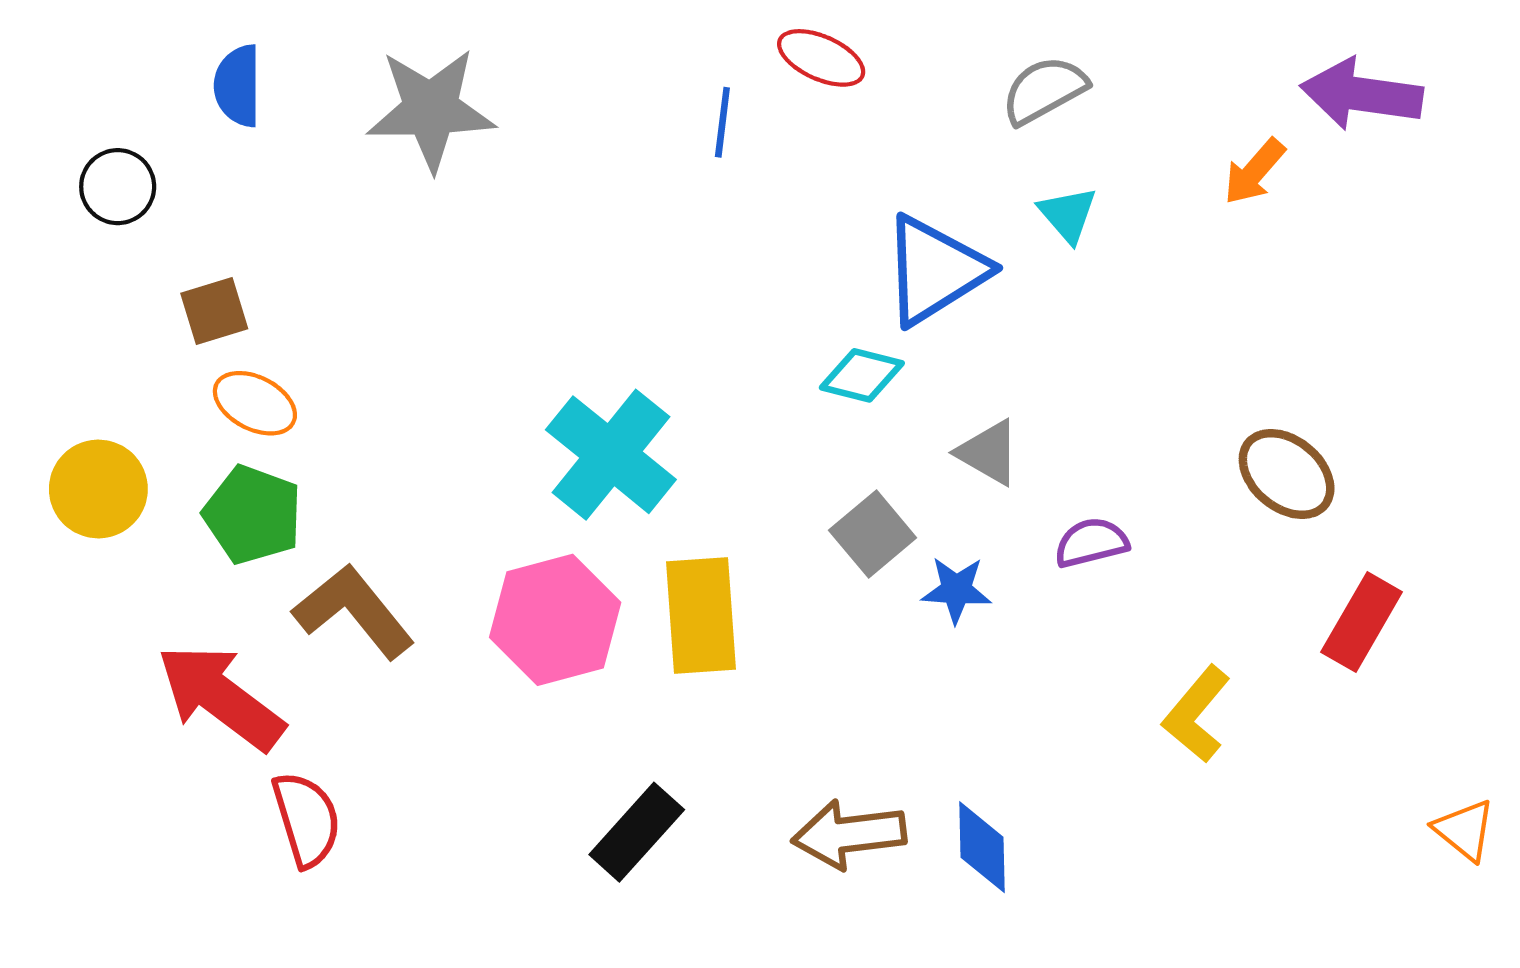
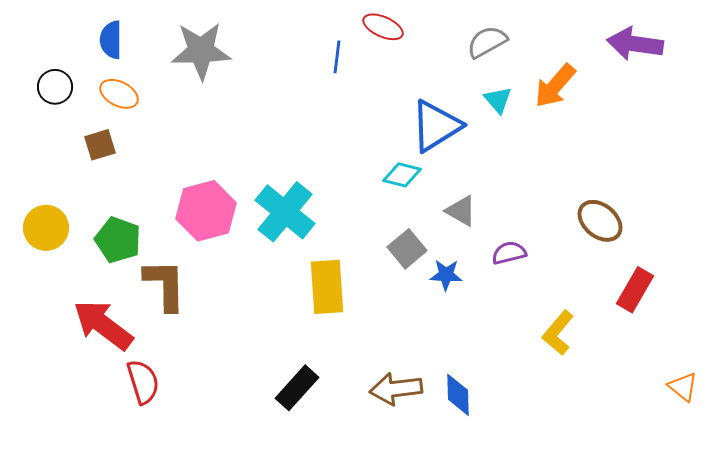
orange arrow: (1254, 172) -> (555, 86), moved, size x1.4
orange ellipse: (255, 403) -> (119, 94), moved
brown L-shape: (354, 611) -> (165, 285), turned 38
pink hexagon: (555, 620) -> (206, 211), moved

